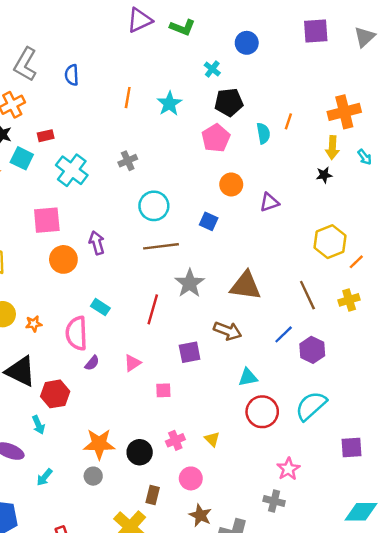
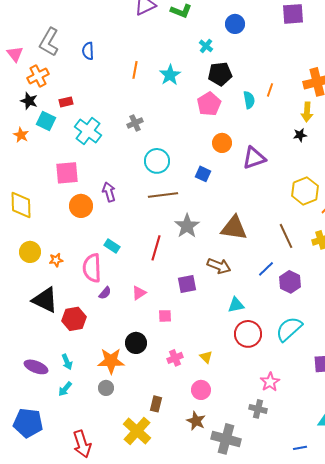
purple triangle: (269, 202) -> (254, 158), size x1.4
cyan arrow: (38, 425) -> (67, 362), moved
black circle: (140, 452) -> (136, 343), moved
pink circle: (191, 478) -> (201, 390), moved

